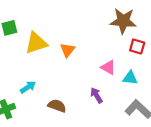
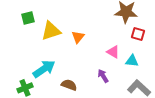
cyan arrow: (28, 87) -> (44, 69), size x1.6

